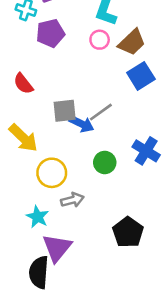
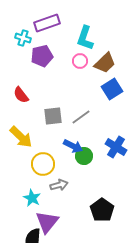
blue arrow: (81, 124) -> (73, 146), moved

